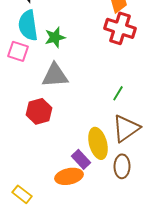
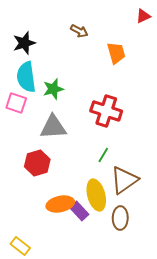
red cross: (120, 28) -> (106, 111), moved
green line: (118, 93) -> (103, 155), moved
orange ellipse: (69, 176) -> (60, 204), moved

